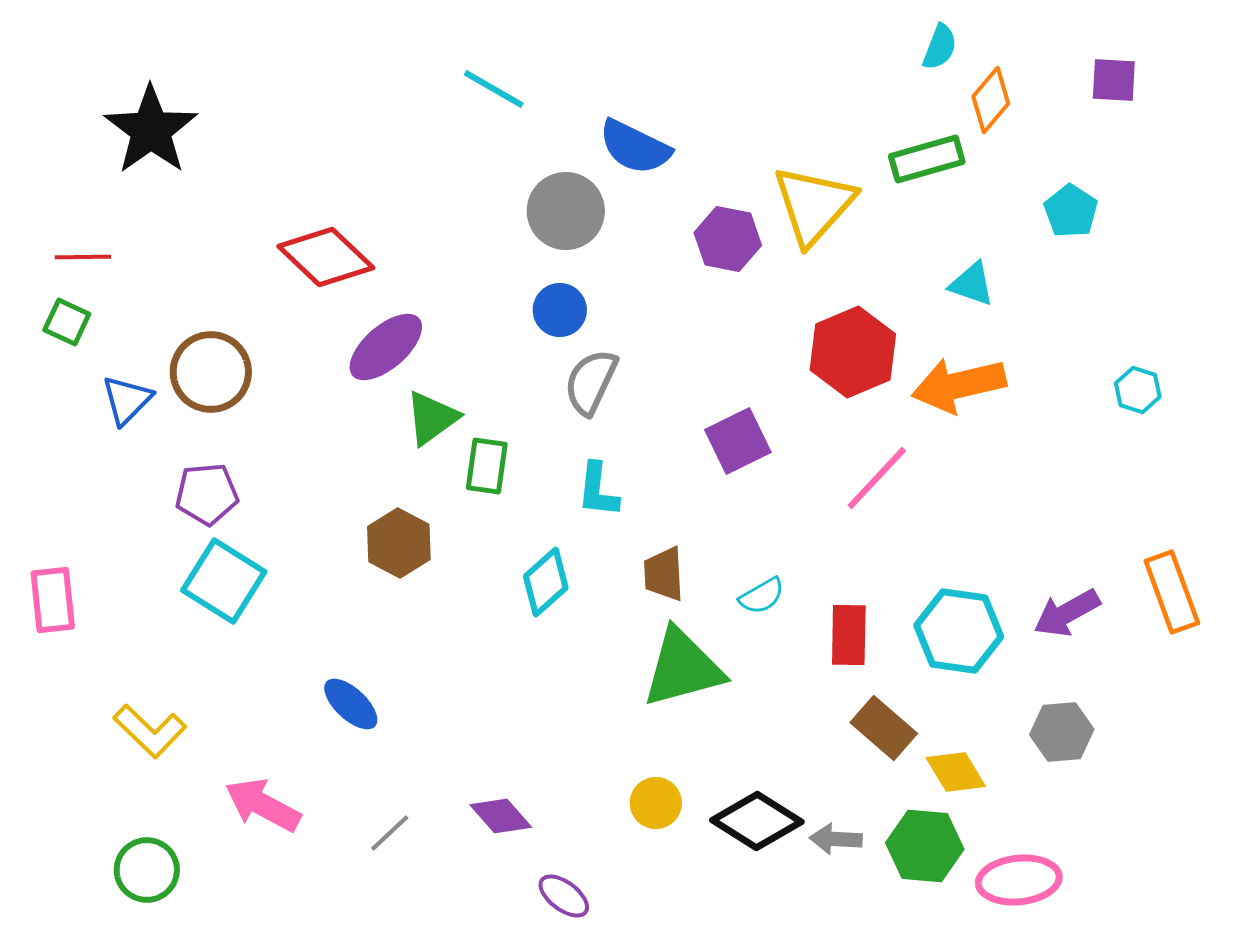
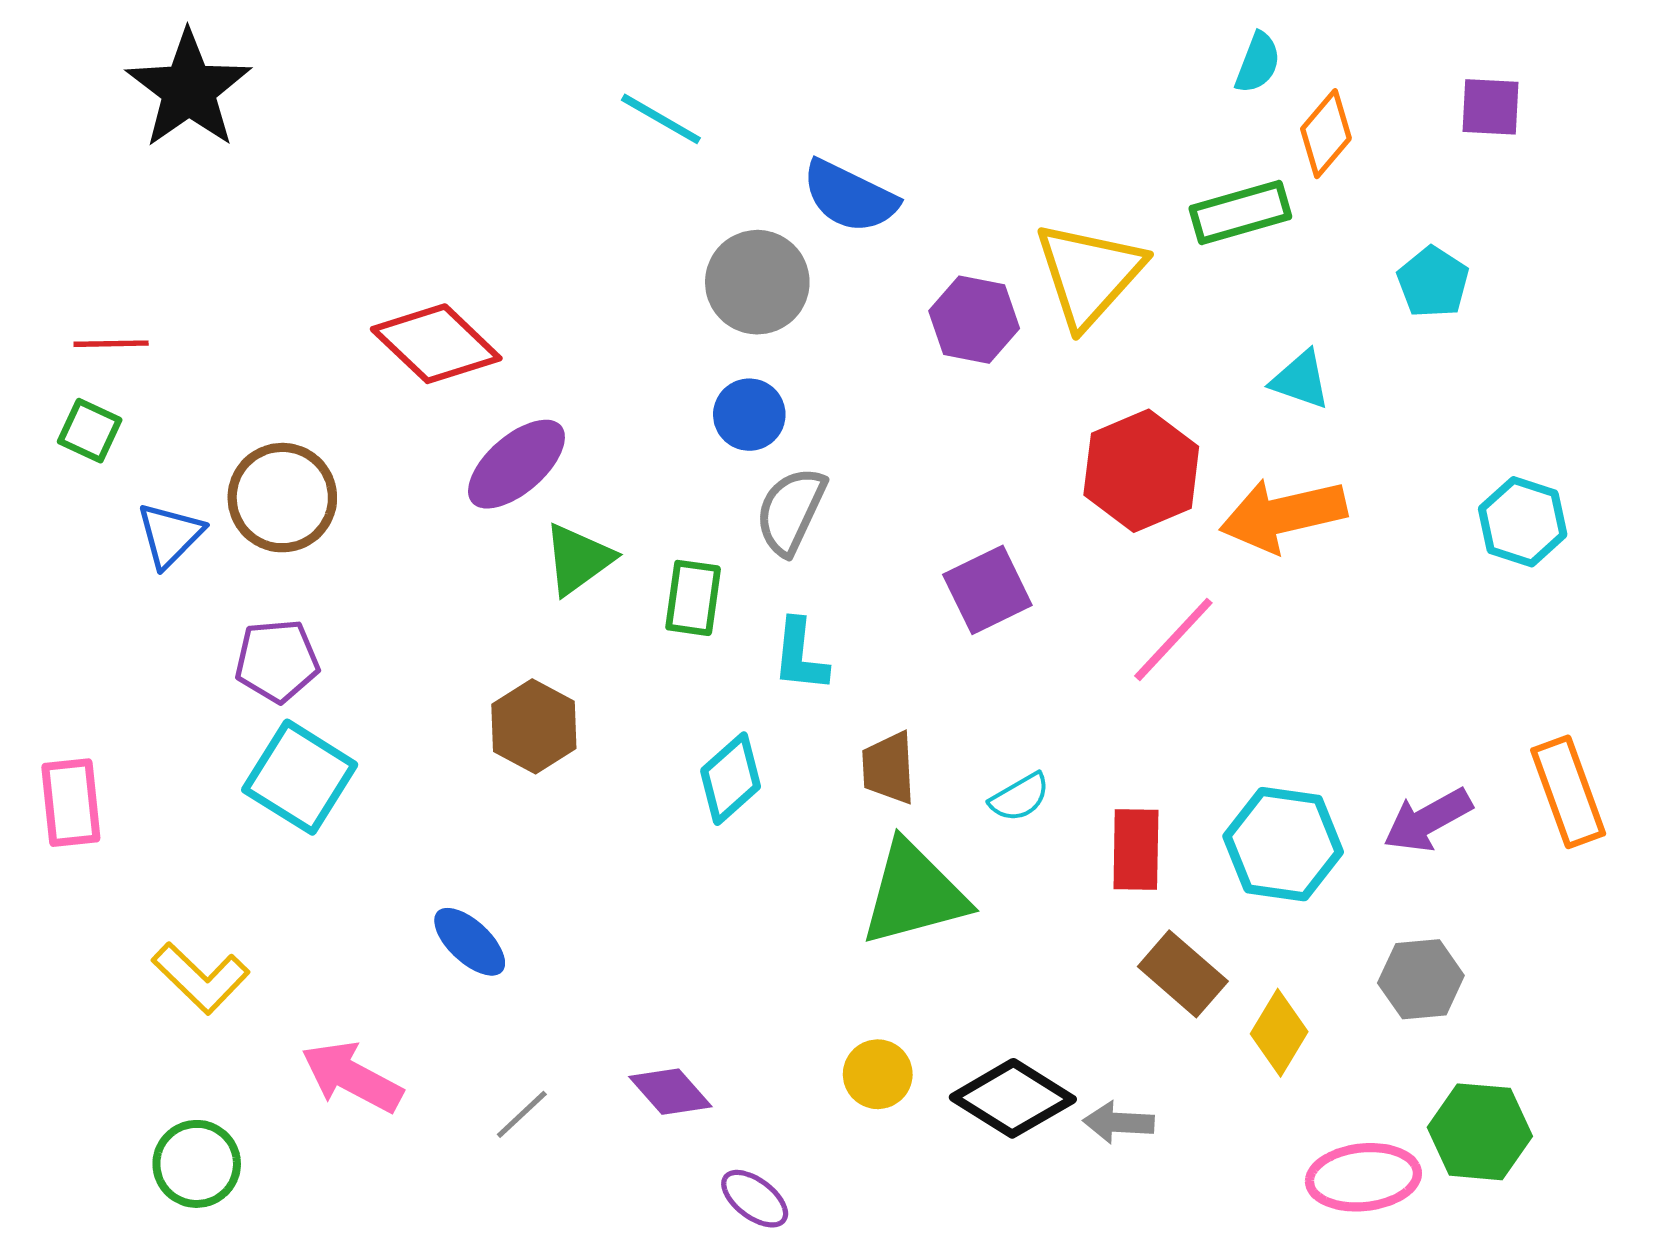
black star: (151, 130) -> (189, 89), moved
cyan hexagon: (1138, 390) -> (1523, 522), size x1.4
green rectangle: (487, 466) -> (693, 598), moved
yellow diamond: (956, 772) -> (1279, 1033), turned 62
green hexagon: (925, 846) -> (1480, 1132), moved

